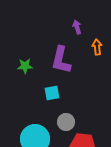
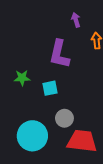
green star: (25, 66) -> (22, 78), moved

